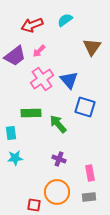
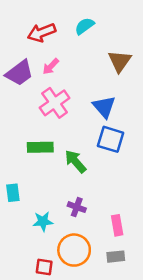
blue triangle: (69, 80) -> (104, 107), moved
cyan rectangle: (11, 133) -> (13, 193), moved
cyan star: (15, 158) -> (43, 221), moved

